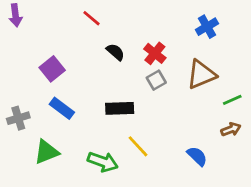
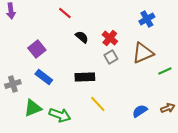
brown arrow: (231, 129) -> (168, 108), moved
blue semicircle: (197, 156) -> (140, 111), turned -77
green arrow: (103, 162) -> (60, 115), moved

